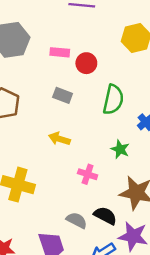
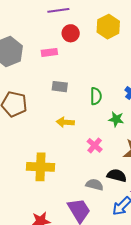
red circle: (86, 63) -> (71, 33), moved
green semicircle: (113, 100) -> (96, 96), moved, size x0.7
pink cross: (88, 174) -> (95, 145), turned 35

